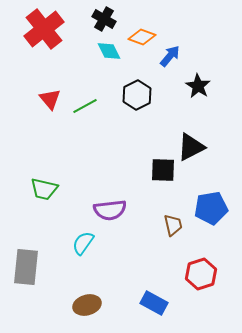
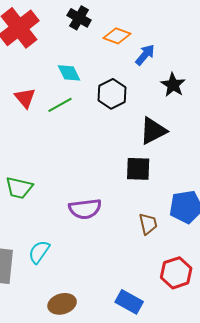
cyan diamond: (109, 51) -> (69, 73), moved
black triangle: (191, 147) -> (153, 131), moved
cyan semicircle: (83, 243) -> (39, 252), moved

